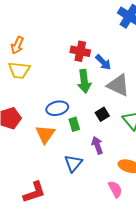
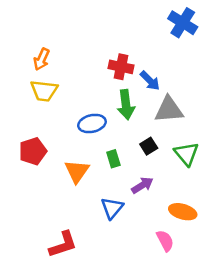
gray triangle: (118, 85) -> (169, 110), turned -30
blue ellipse: (57, 108) -> (92, 123), moved
purple arrow: (97, 145) -> (142, 185), turned 78

